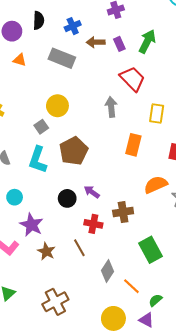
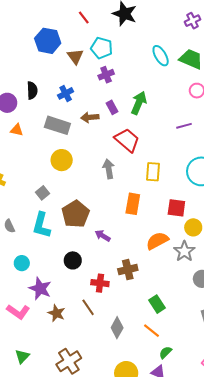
brown arrow: (96, 42) -> (90, 117), moved
yellow circle: (57, 106) -> (62, 160), moved
purple arrow: (92, 192) -> (103, 236), moved
green rectangle: (151, 250) -> (157, 304), size x0.7
orange line: (131, 286) -> (151, 331), moved

